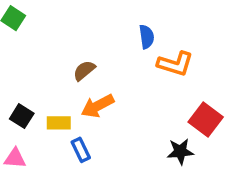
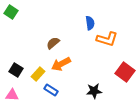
yellow rectangle: (59, 123) -> (38, 74), turned -48
blue rectangle: (81, 150) -> (51, 90), turned -32
black star: (180, 152) -> (94, 91), moved

